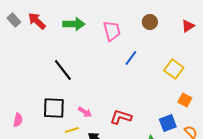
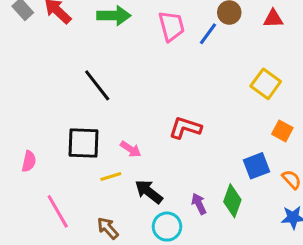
red triangle: (188, 26) -> (273, 19), moved, turned 32
blue line: (131, 58) -> (208, 34), moved
red L-shape: (121, 117) -> (185, 128), moved

